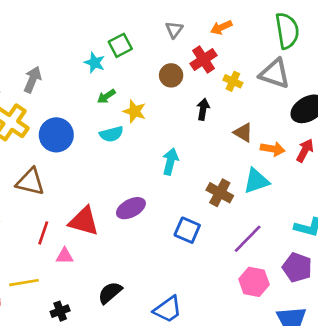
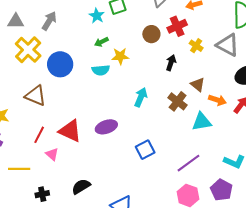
yellow star: (134, 111) -> (120, 56), turned -30
brown cross: (220, 193) -> (178, 101), moved
blue square: (187, 230) -> (145, 150), turned 30
pink triangle: (65, 256) -> (52, 154), turned 32

